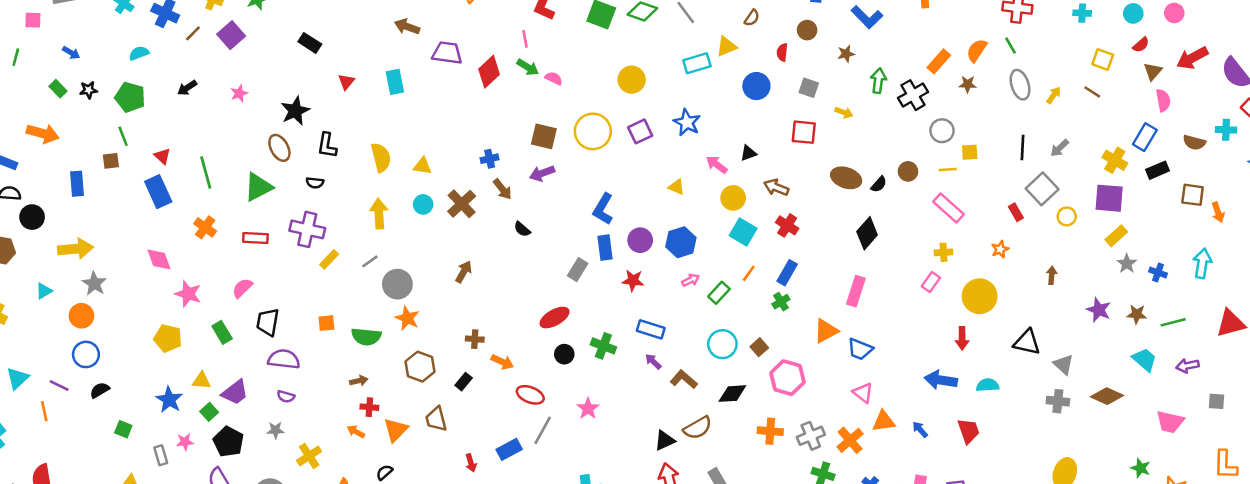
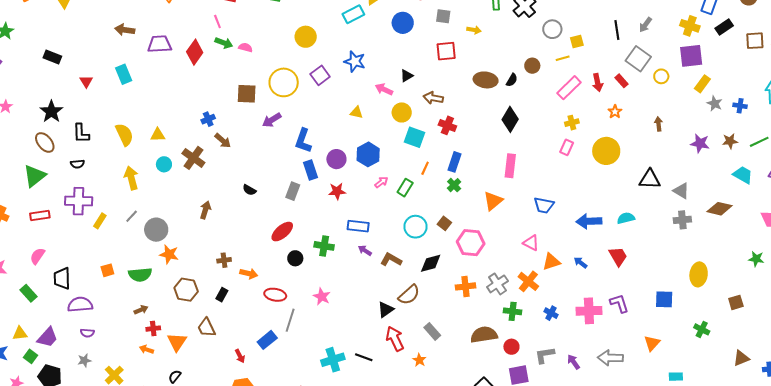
purple arrow: (542, 173) -> (272, 120), moved
pink rectangle: (948, 208) -> (569, 88), turned -75
black semicircle: (522, 229) -> (249, 190), moved
red arrow: (962, 338) -> (598, 82), moved
blue trapezoid: (860, 349) -> (544, 205), moved

